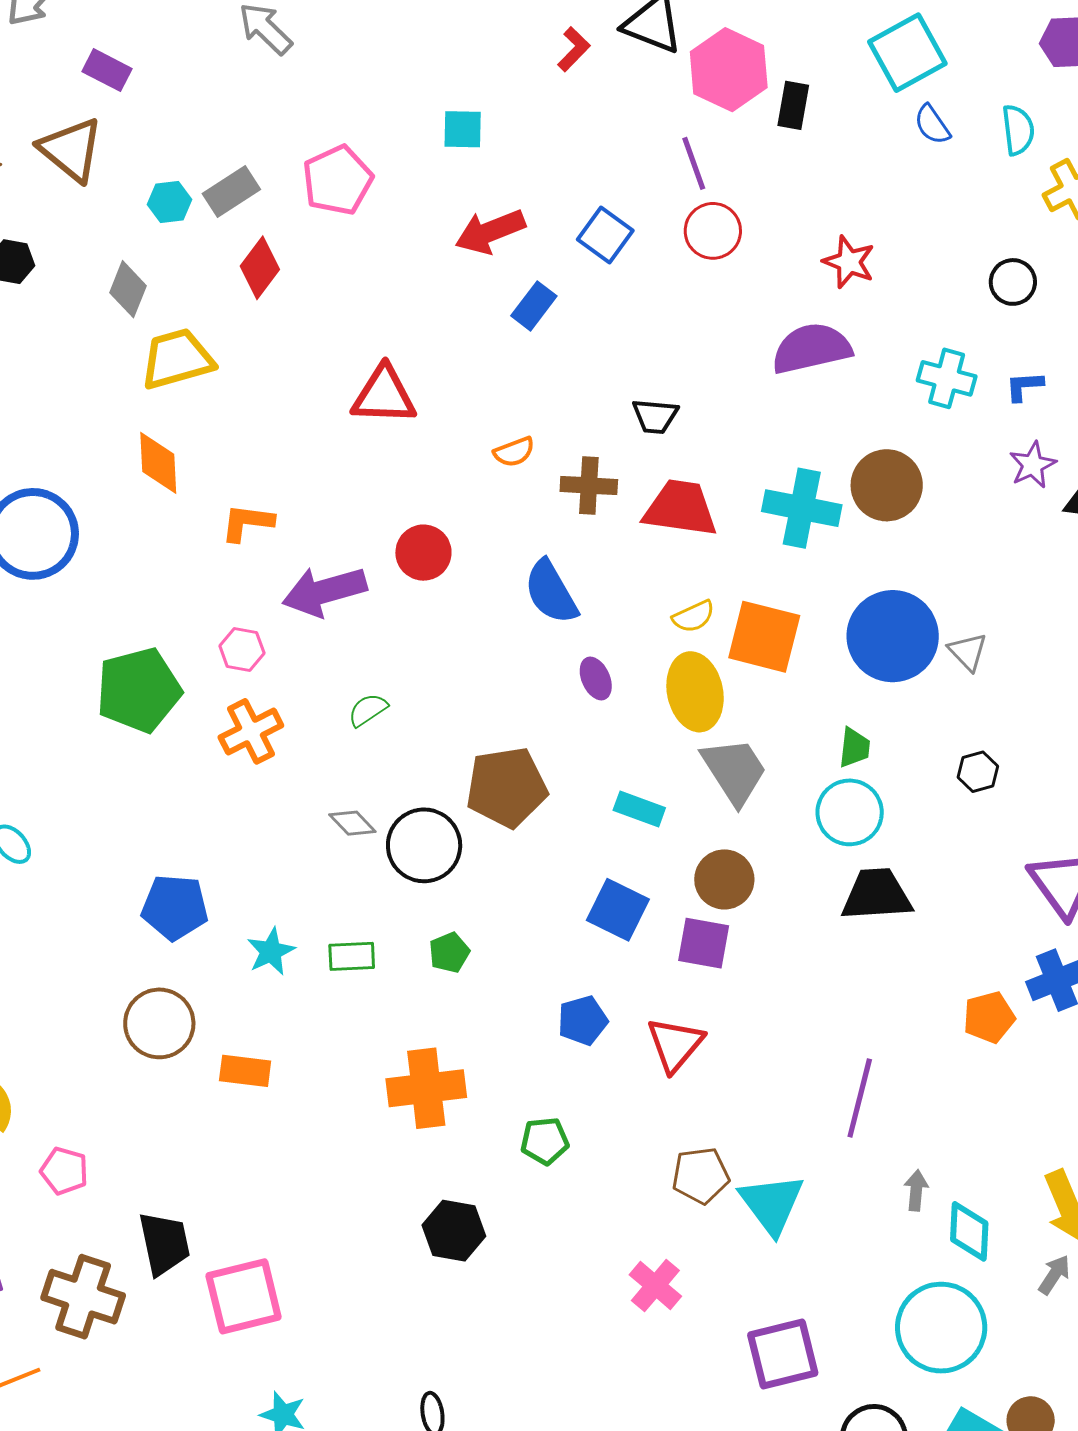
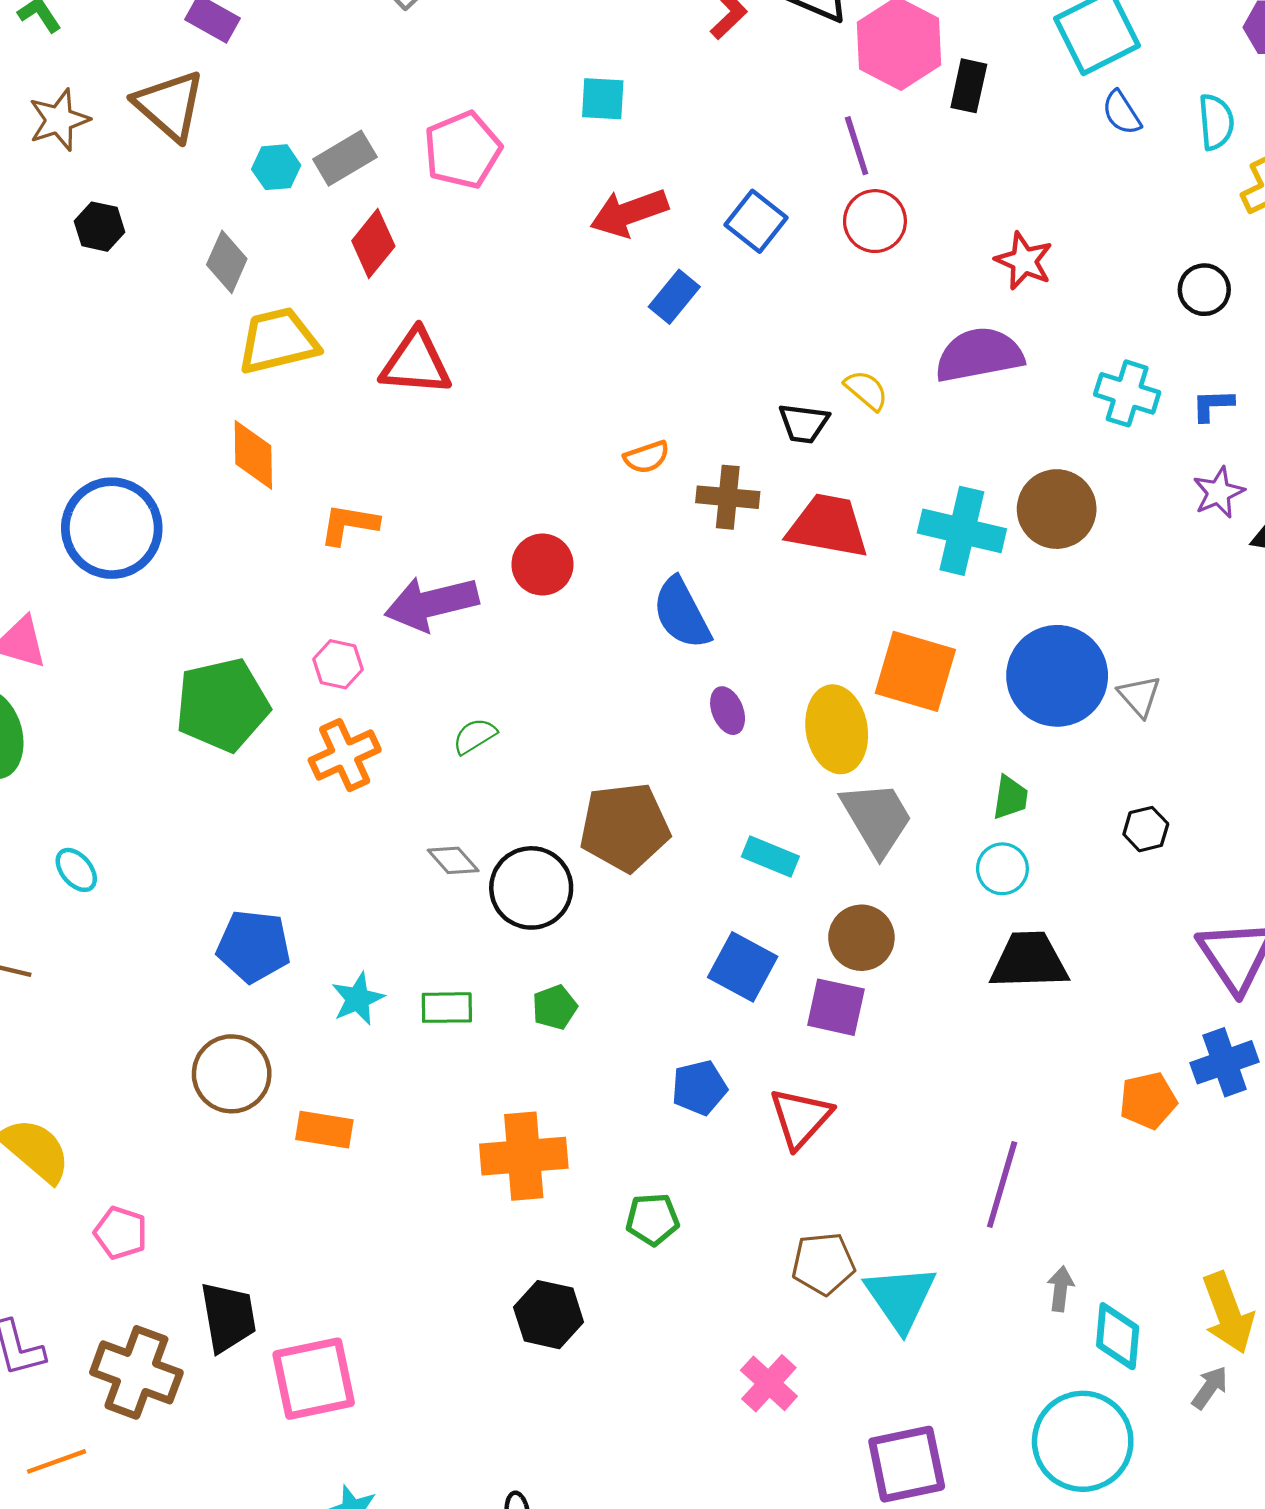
red triangle: (384, 395) -> (416, 363), moved
yellow semicircle: (694, 617) -> (866, 390), moved, turned -117
cyan circle: (850, 812) -> (1002, 869), size x0.7

